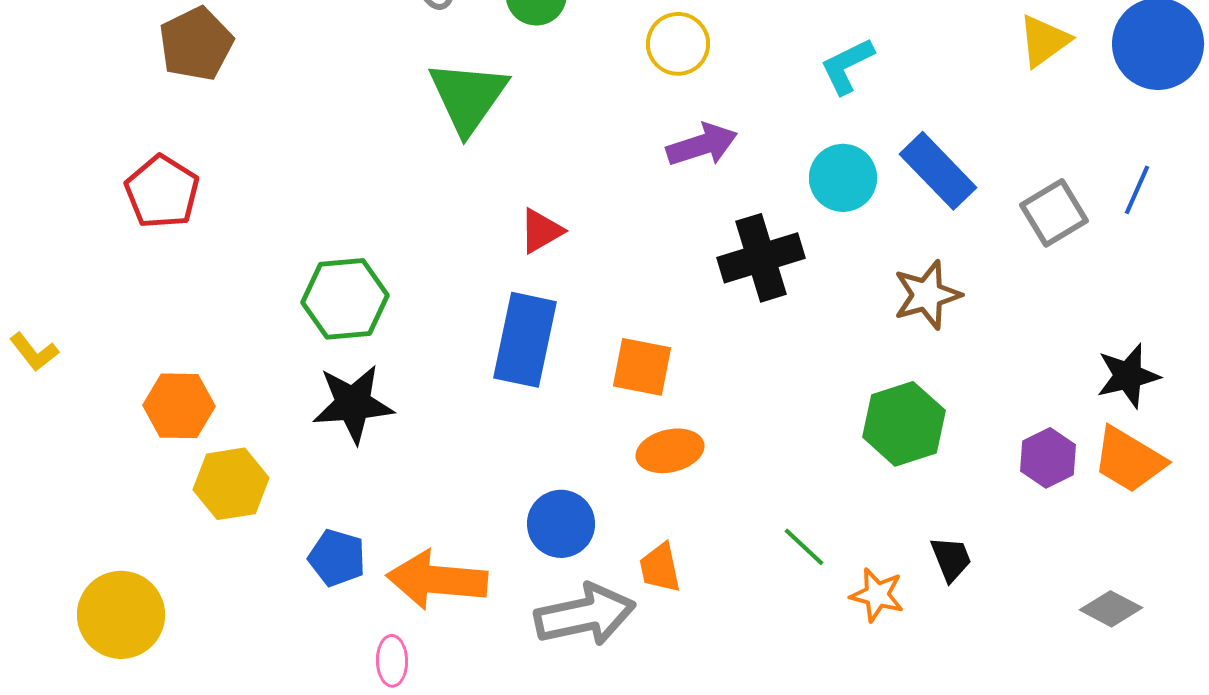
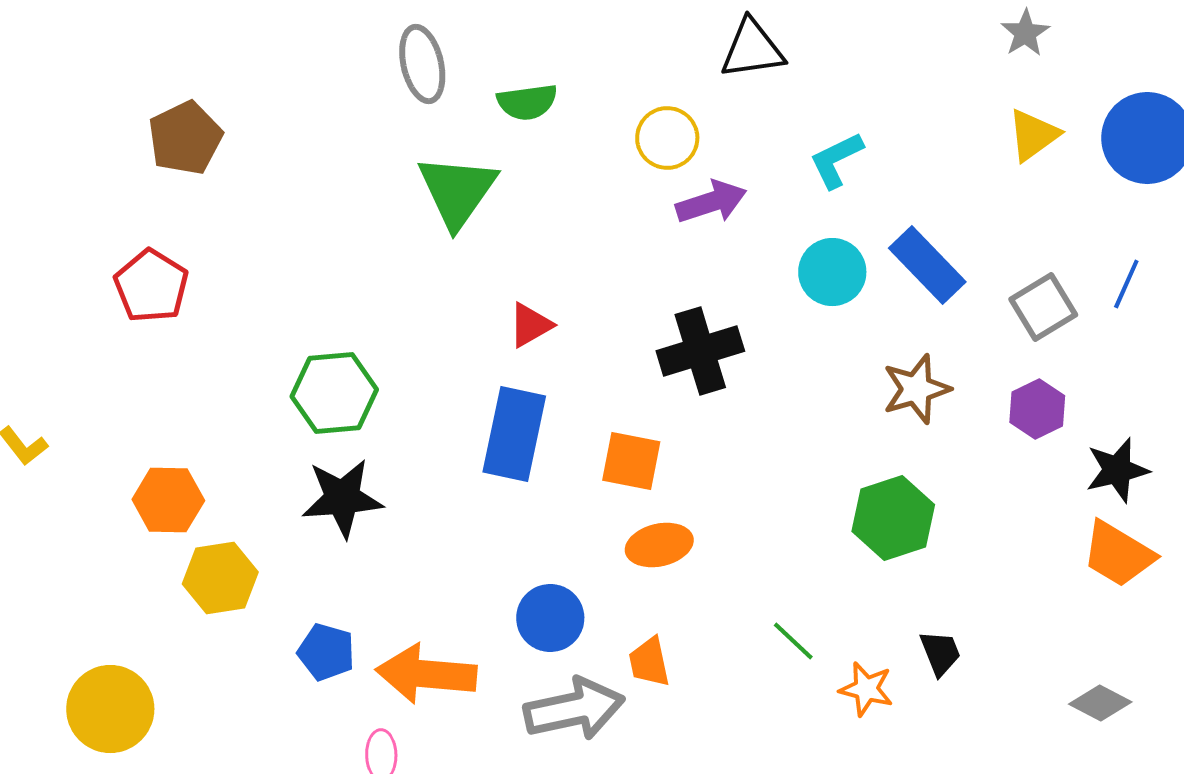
purple arrow: (702, 145) -> (711, 202), moved
black cross: (761, 258) -> (700, 351), moved
purple hexagon: (1048, 458) -> (1037, 409), moved

